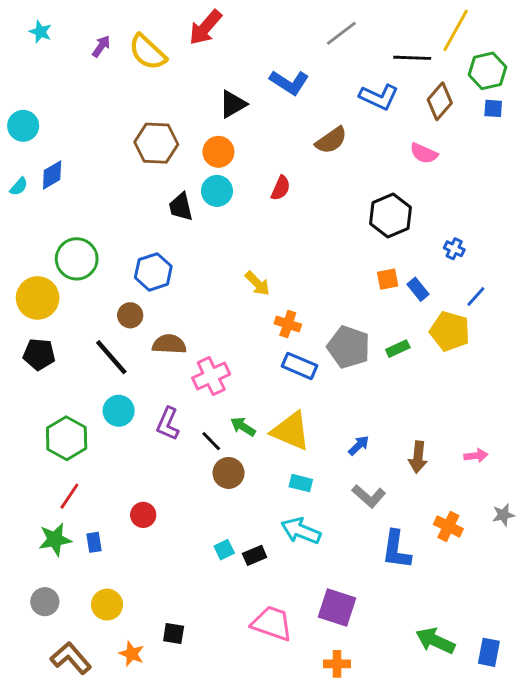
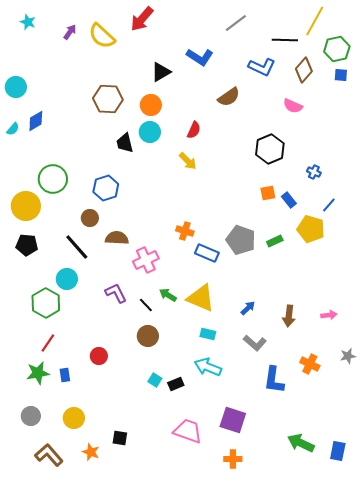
yellow arrow: (257, 283) -> (188, 161), moved
orange cross: (288, 324) -> (185, 231), moved
cyan circle: (119, 411) -> (67, 279), moved
purple L-shape: (168, 424) -> (116, 293), turned 130
brown circle: (229, 473) -> (148, 336), moved
cyan square: (224, 550) -> (155, 380), turned -32

